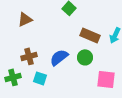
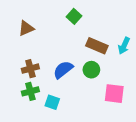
green cross: (13, 77) -> (30, 91), moved
cyan square: (40, 78) -> (52, 102), moved

